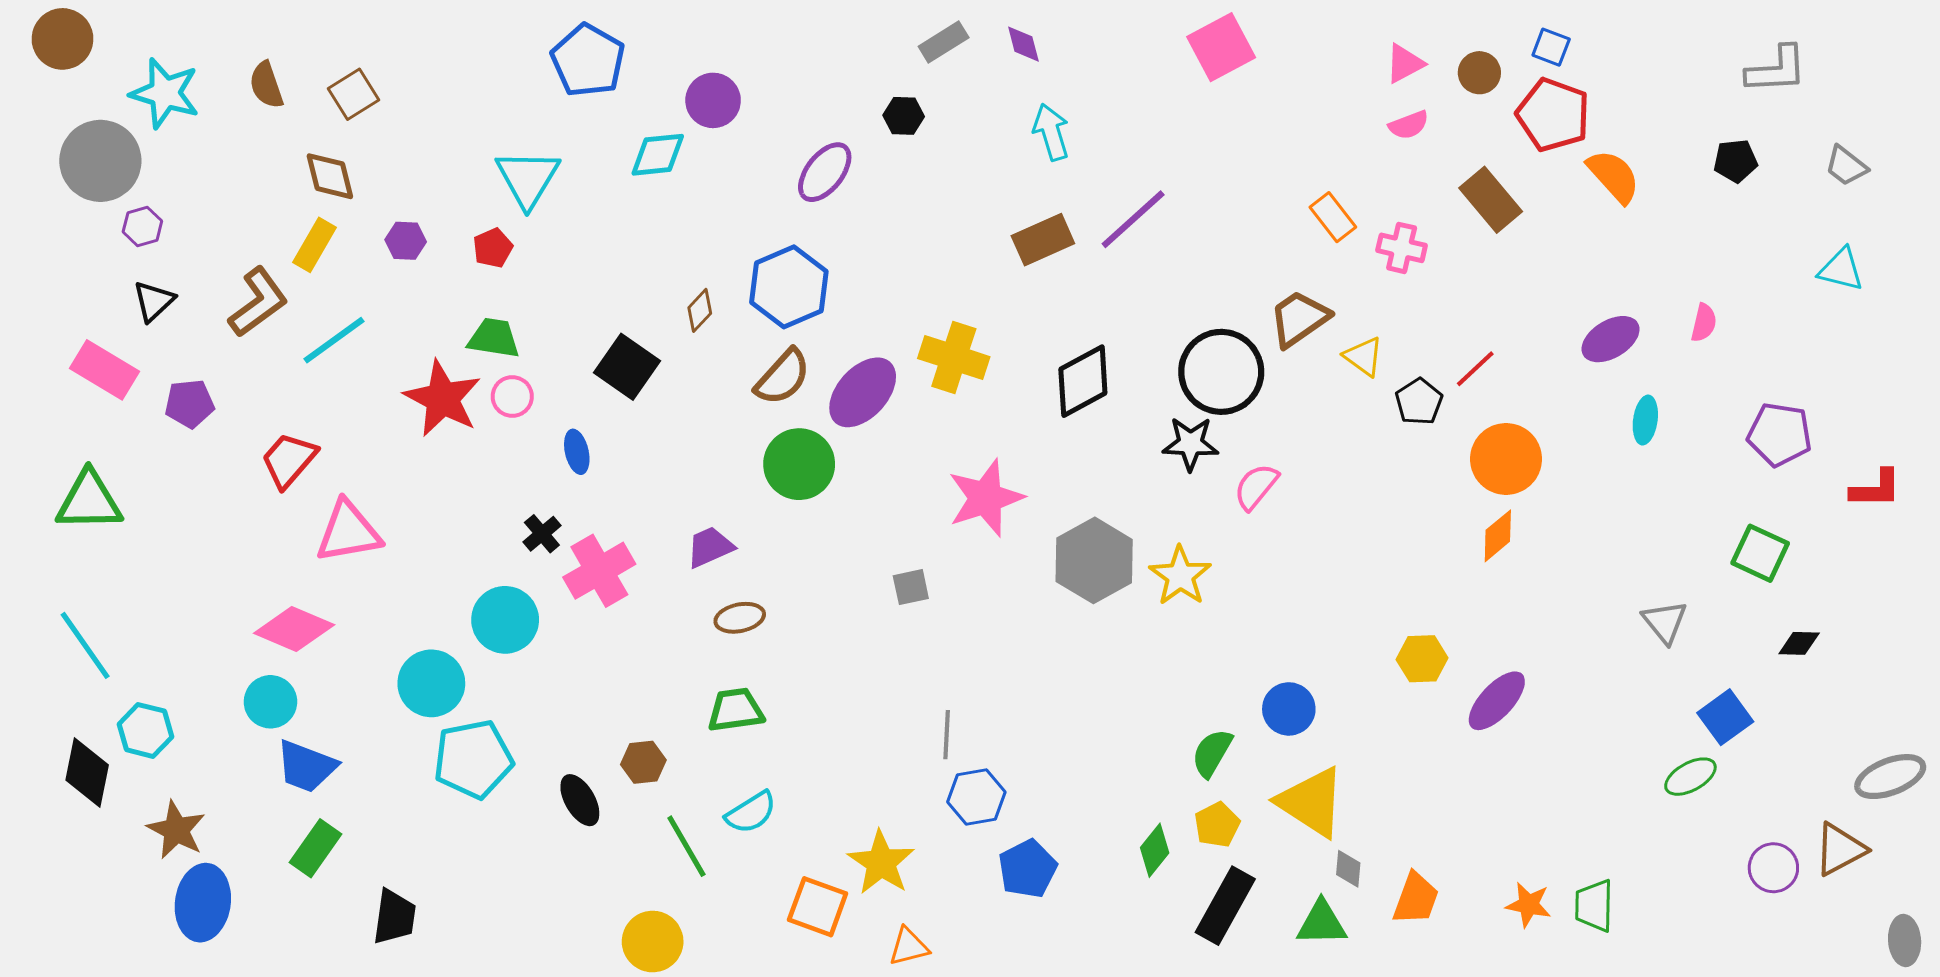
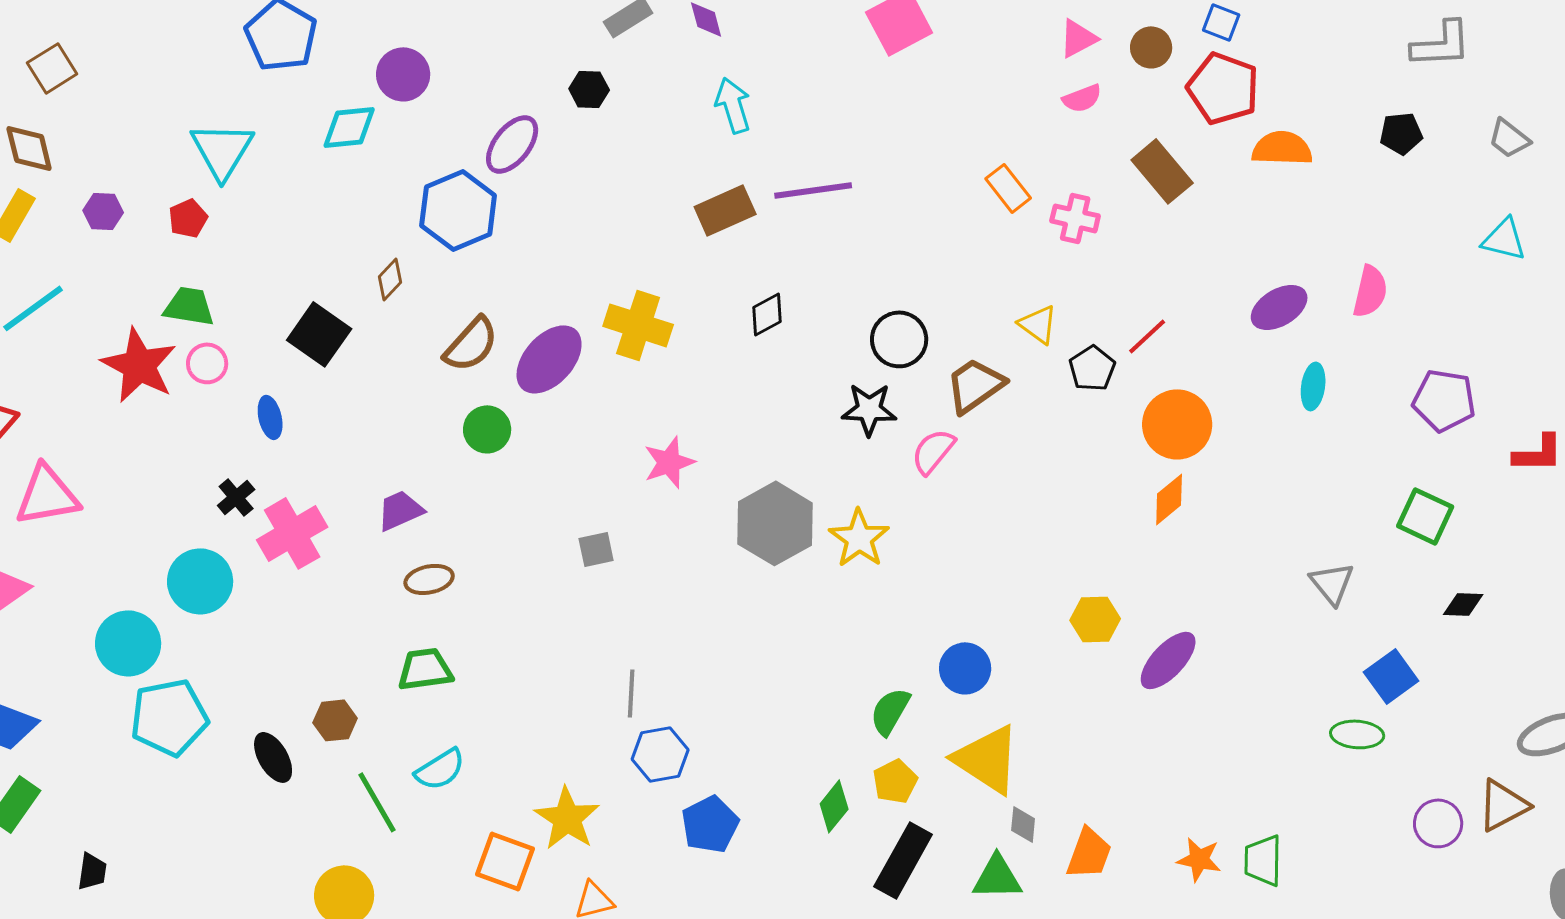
orange semicircle: (1614, 176) -> (1282, 148), turned -46
purple line: (1133, 219) -> (813, 190), turned 34
blue hexagon: (789, 287) -> (458, 210), moved
brown trapezoid: (1299, 319) -> (975, 385), moved
pink semicircle: (1704, 323) -> (1370, 291), size x1.4
black circle: (1221, 372) -> (899, 339), size x0.7
black diamond: (1083, 381) -> (767, 314), moved, size x0.6
green circle: (799, 464) -> (487, 429), size x0.7
pink star: (986, 498) -> (669, 462), size x0.7
green ellipse: (1690, 777) -> (1357, 734), turned 33
black trapezoid: (394, 917) -> (92, 871), size x0.7

